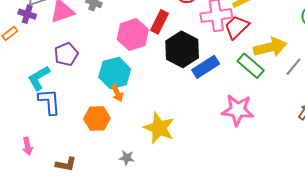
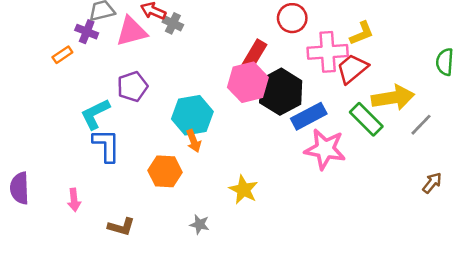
pink hexagon: (133, 35) -> (248, 82), moved
pink star: (238, 110) -> (325, 149), moved
yellow star: (159, 128) -> (244, 190), size x0.7

